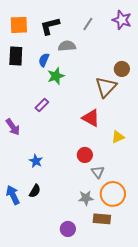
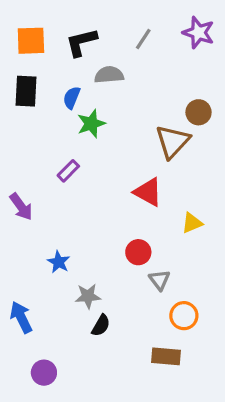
black semicircle: (35, 191) -> (101, 325), moved
orange circle: (113, 194) -> (184, 316), size x0.7
gray star: (86, 198) -> (88, 296), moved
purple circle: (68, 229) -> (44, 373), moved

